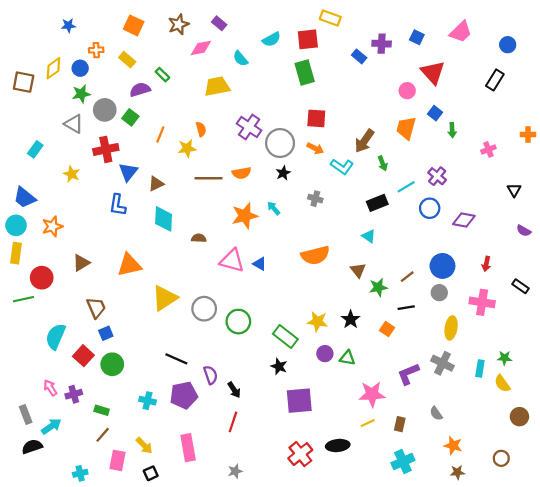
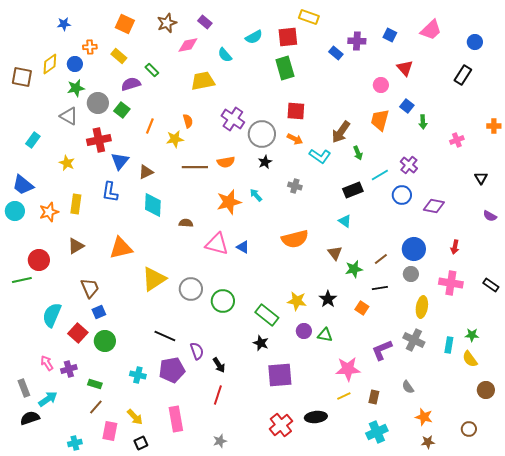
red triangle: (433, 72) -> (405, 68), size x0.7
yellow rectangle: (16, 253) -> (76, 204), moved
black rectangle: (521, 286) -> (491, 285), moved

